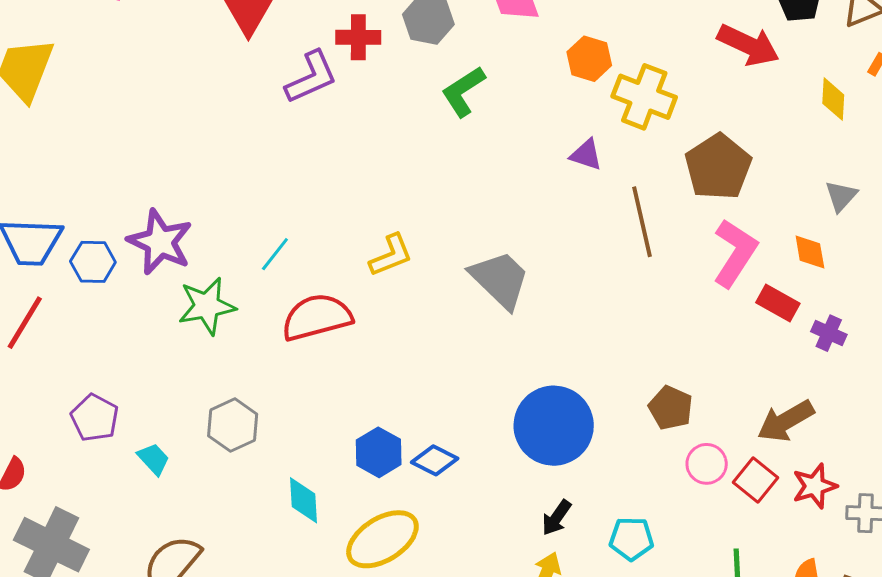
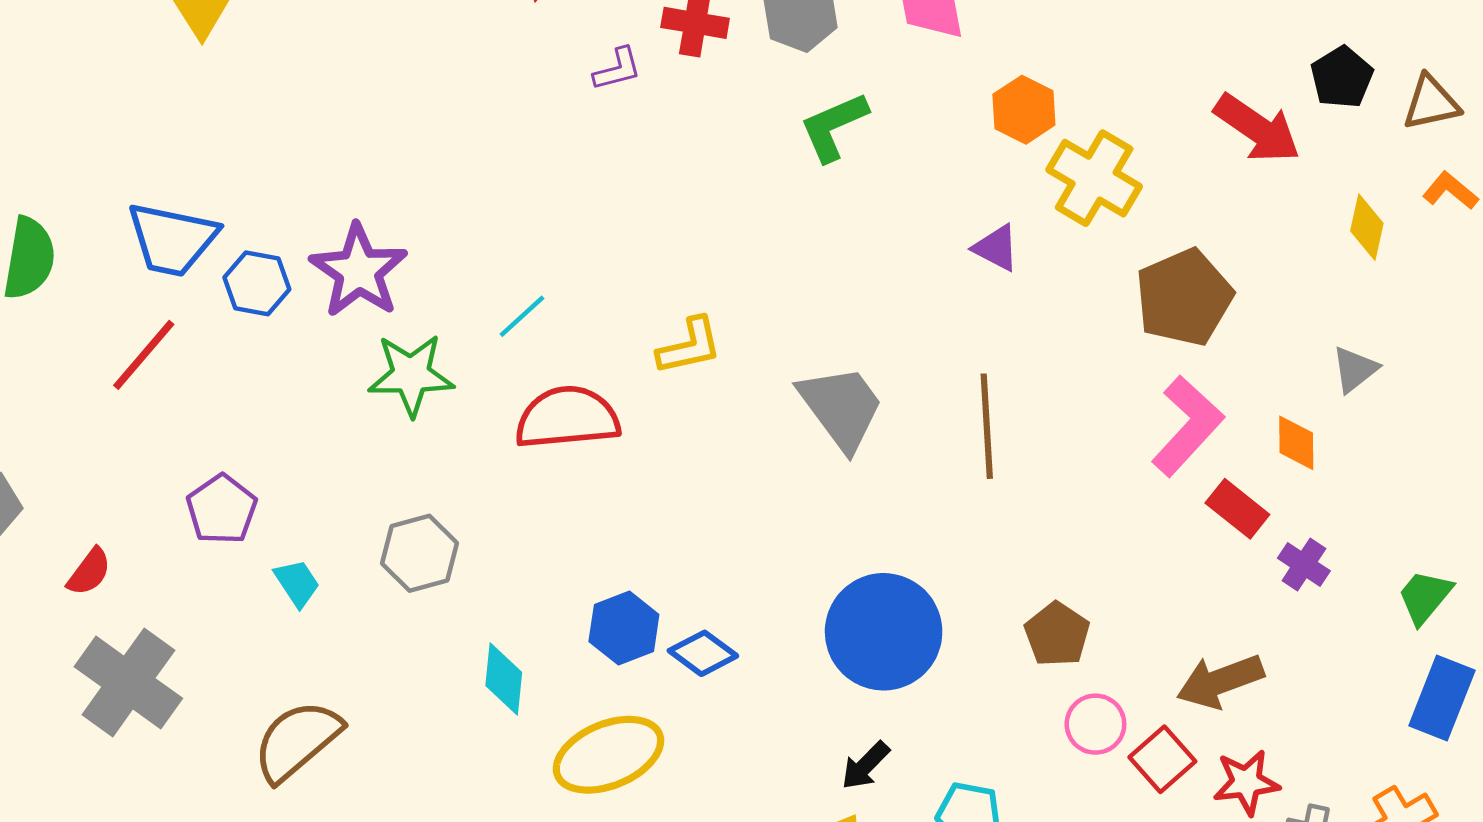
purple L-shape: (311, 77) -> (617, 69), size x0.6
brown line: (642, 222) -> (987, 426), moved

